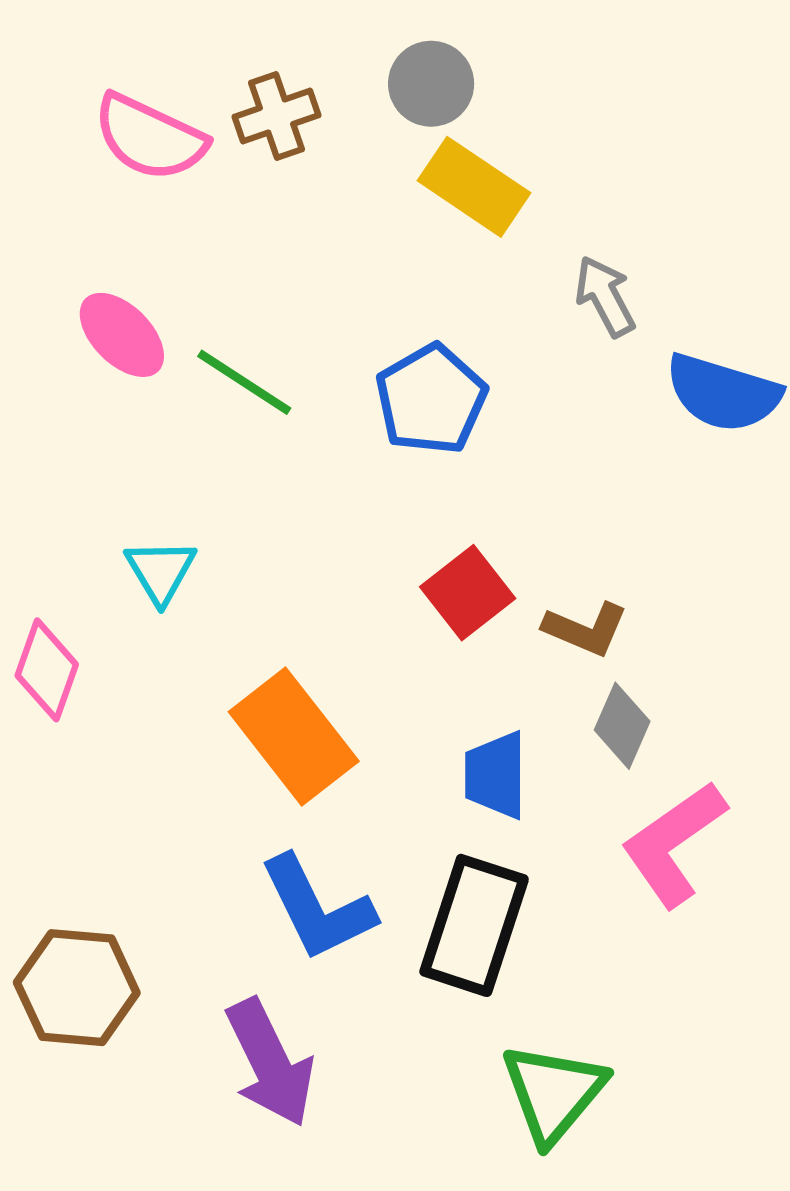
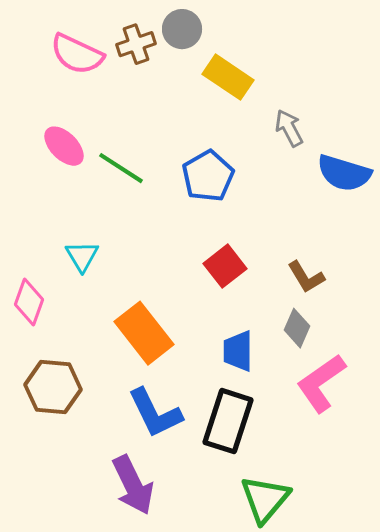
gray circle: (431, 84) -> (182, 29), moved
brown L-shape: (586, 629) -> (306, 277), moved, turned 36
brown hexagon: (77, 988) -> (53, 387), moved

